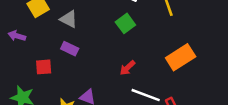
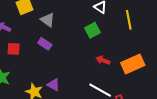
red square: (44, 67) -> (14, 49), moved
red arrow: (127, 68) -> (103, 60), moved, turned 56

